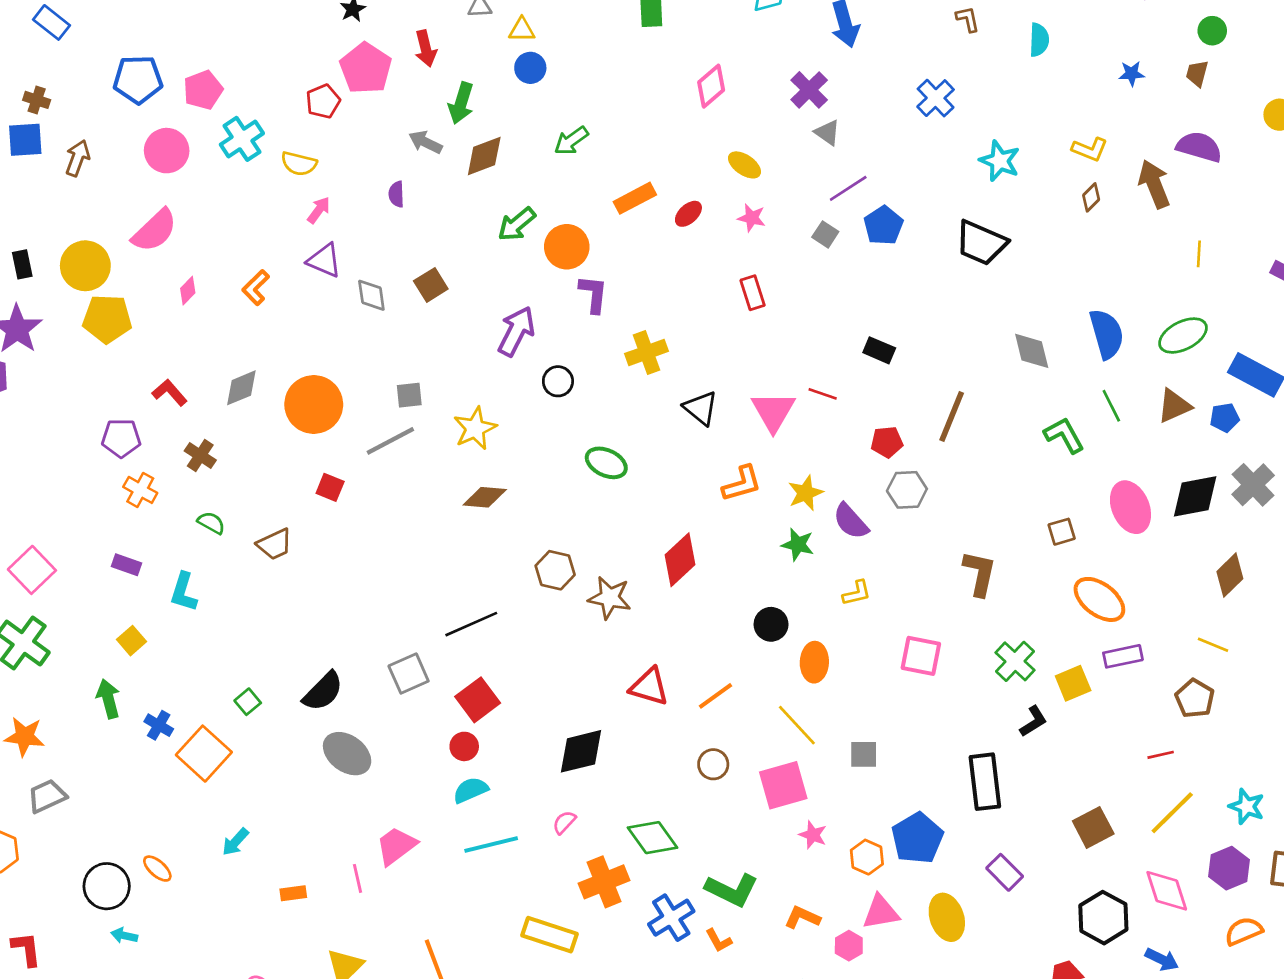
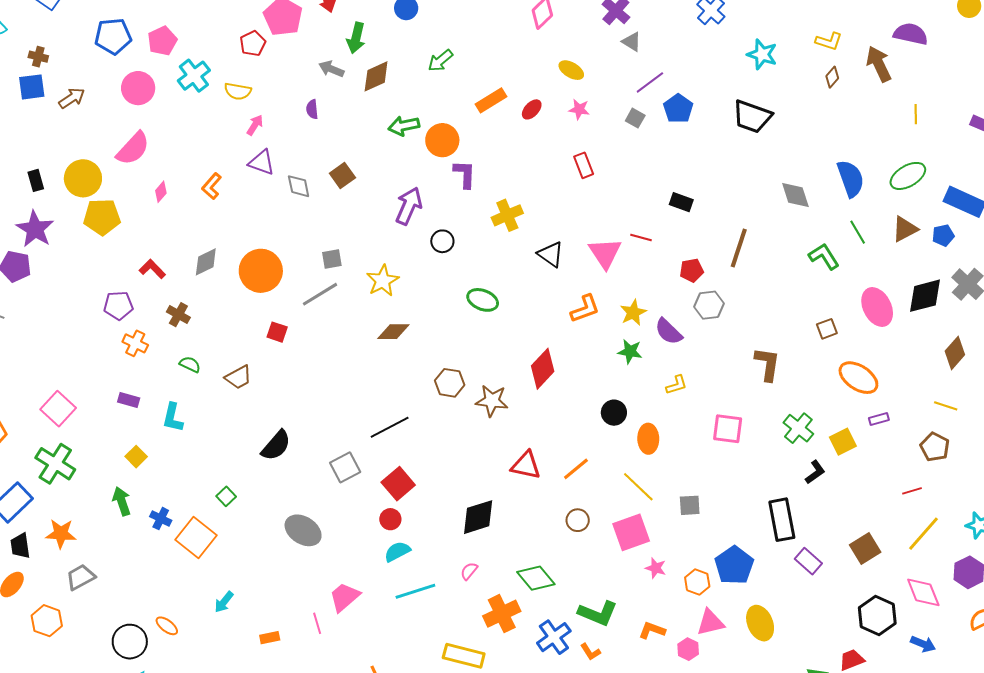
brown arrow: (78, 158) -> (72, 98), turned 40
green arrow: (517, 224) -> (404, 126), turned 32
purple rectangle: (1123, 656) -> (879, 419), size x0.7
black semicircle: (323, 691) -> (276, 445), moved
purple rectangle: (1005, 872) -> (808, 561), moved

